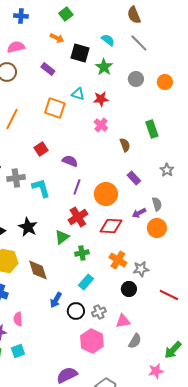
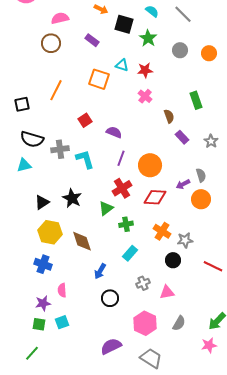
purple rectangle: (134, 178) -> (182, 137), moved
black circle: (76, 311) -> (110, 298), moved
pink hexagon: (92, 341) -> (145, 323), moved
gray semicircle: (135, 341) -> (179, 323), moved
pink star: (156, 371) -> (209, 345), moved

